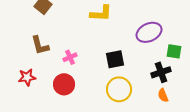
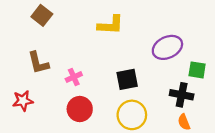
black cross: (161, 72) -> (182, 95), turned 30
red circle: (64, 84) -> (80, 109), moved

